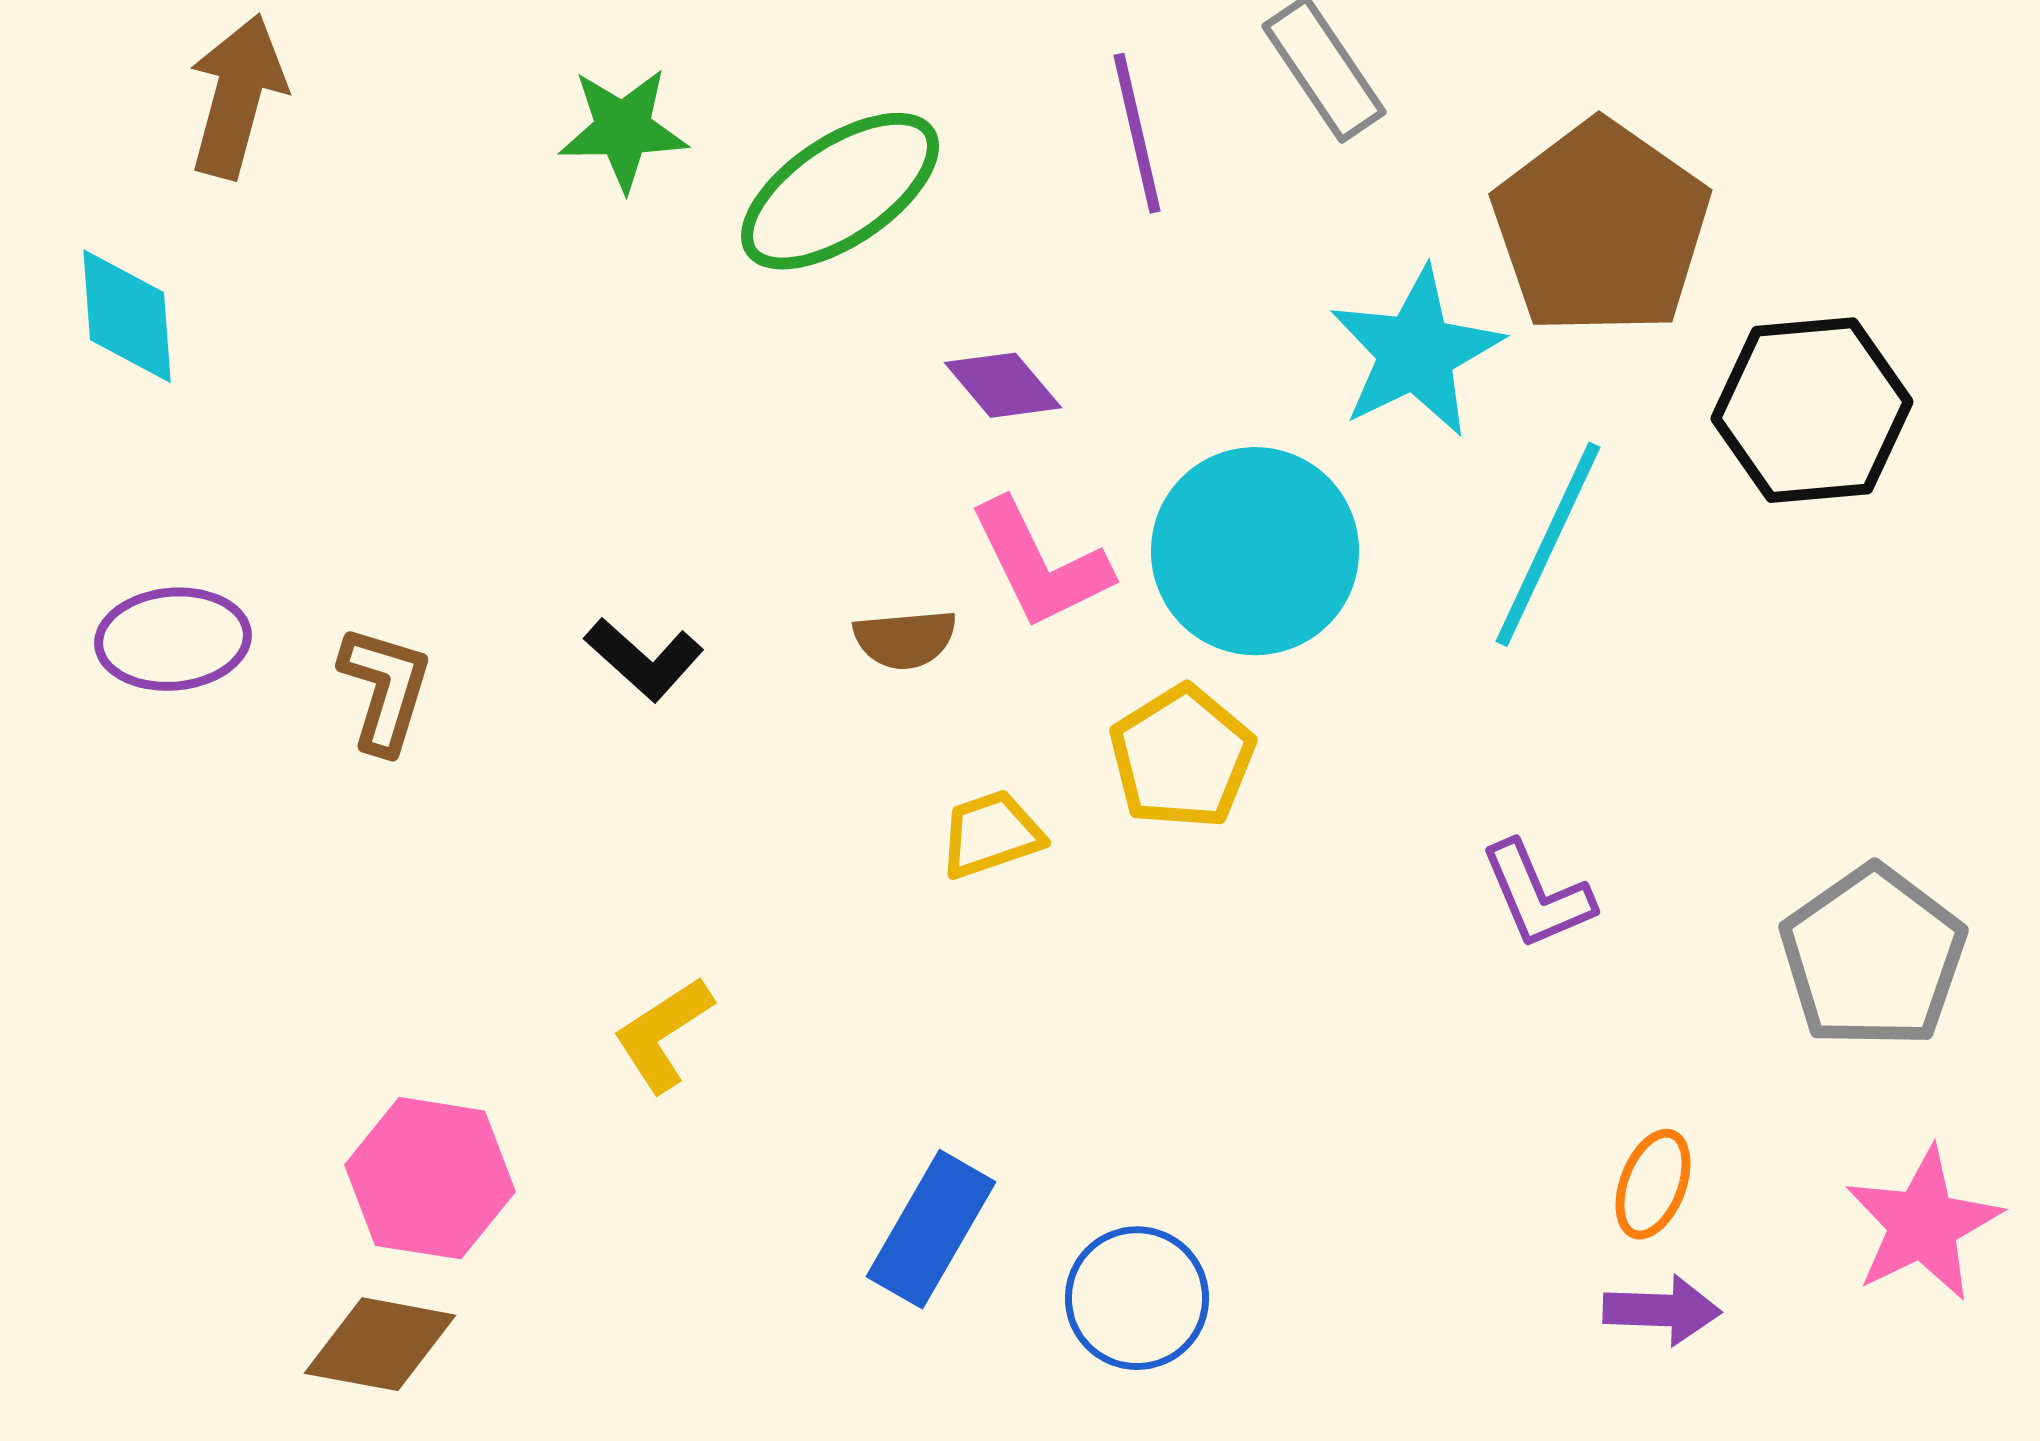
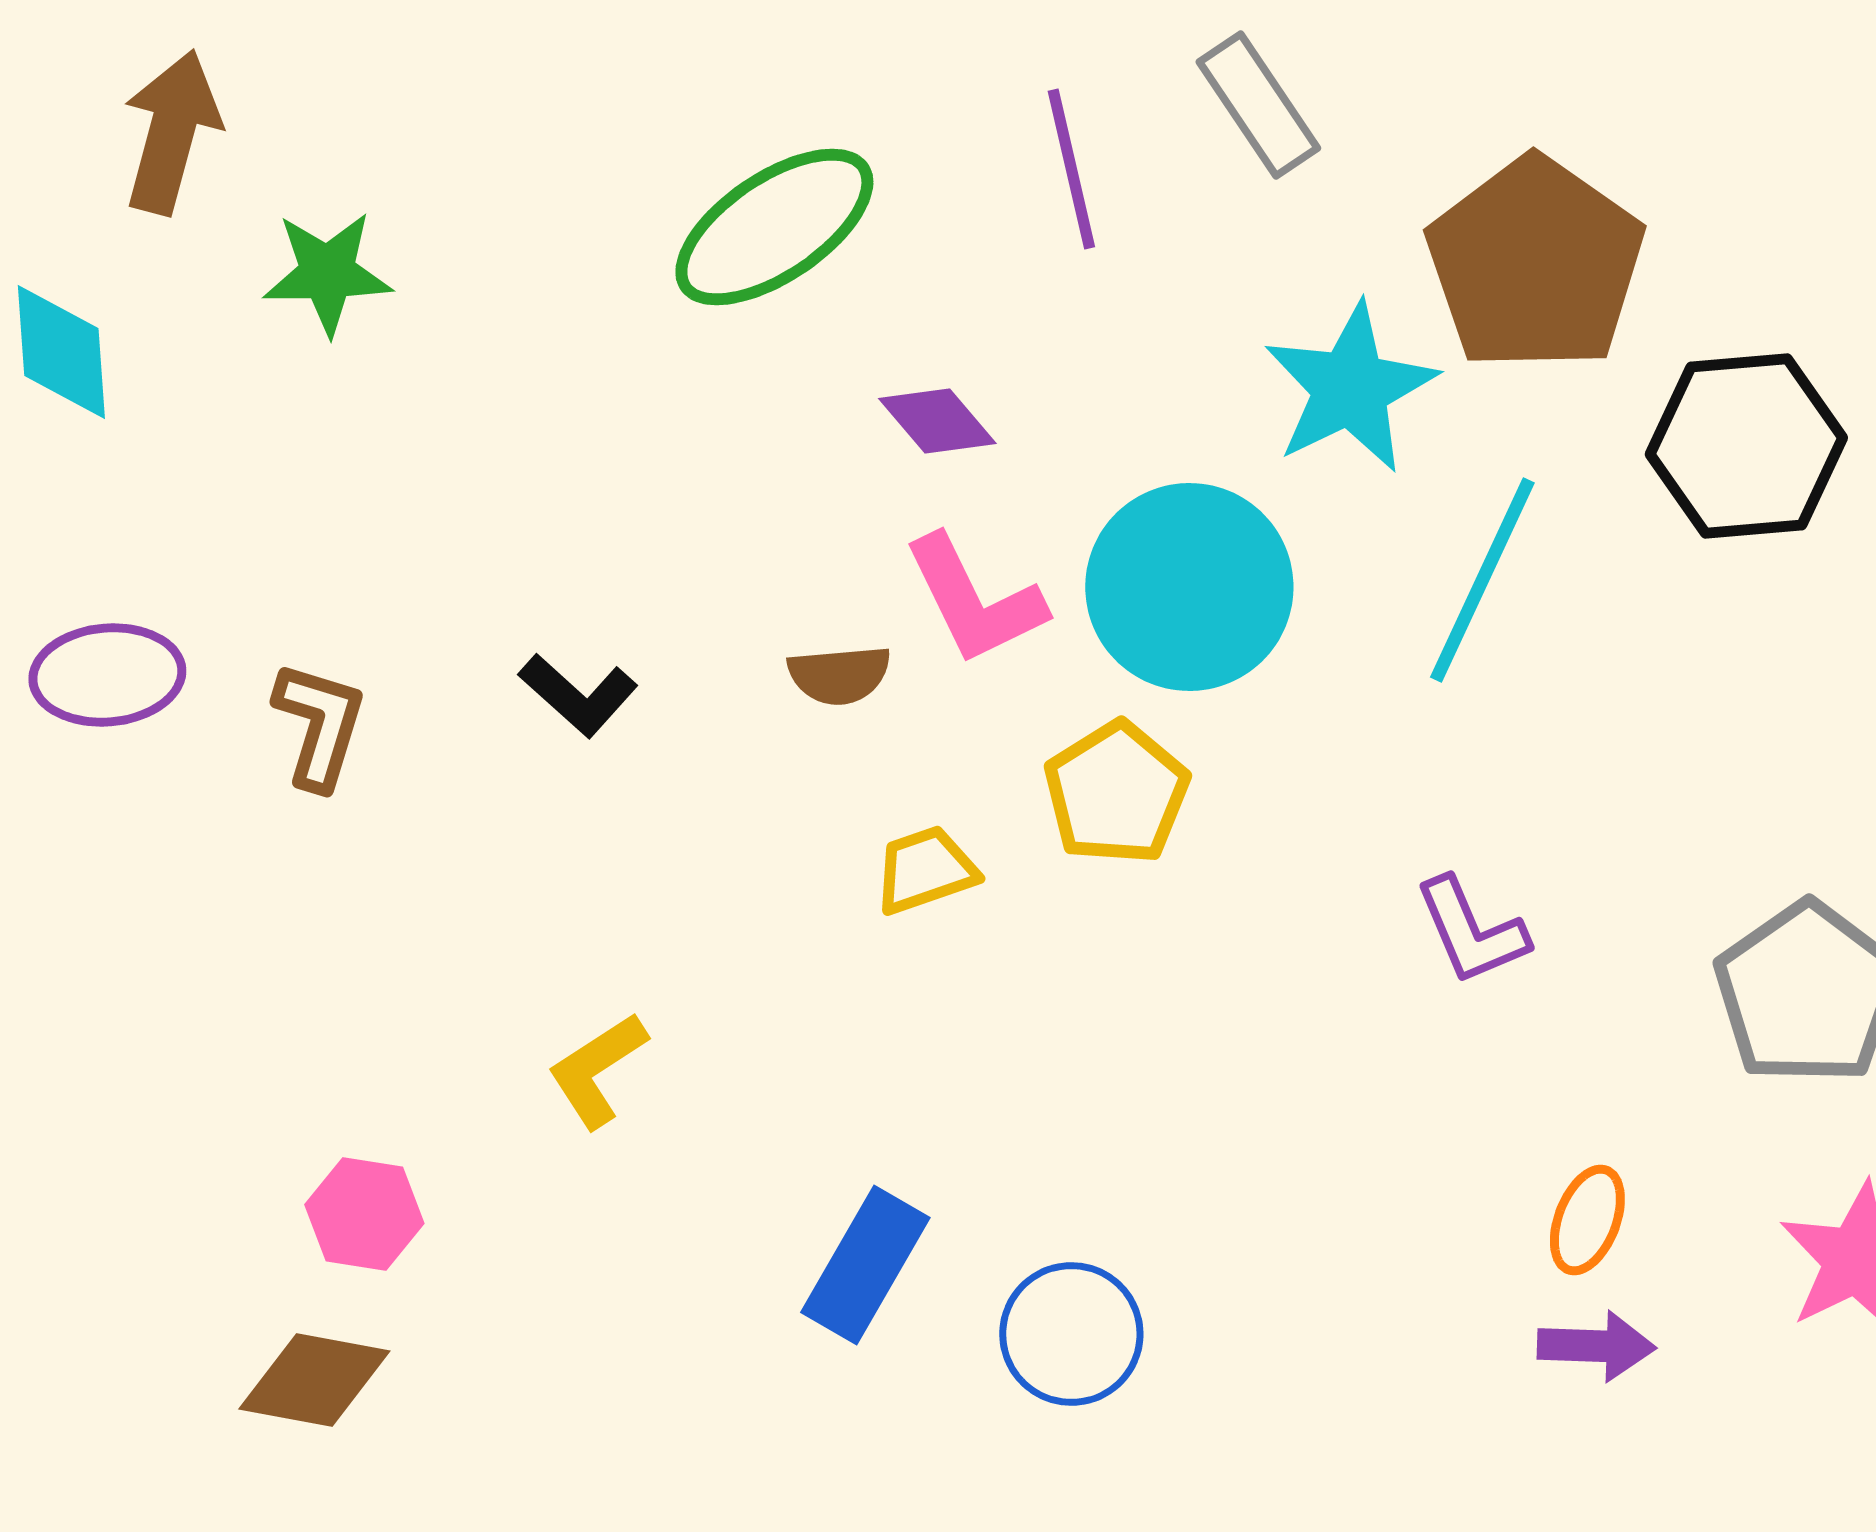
green star: (623, 129) -> (327, 273), moved
pink hexagon: (430, 1178) -> (364, 1214), size x0.7

